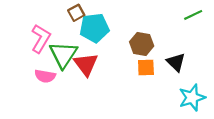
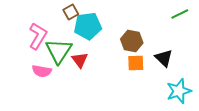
red triangle: (86, 64) -> (80, 60), size x0.7

